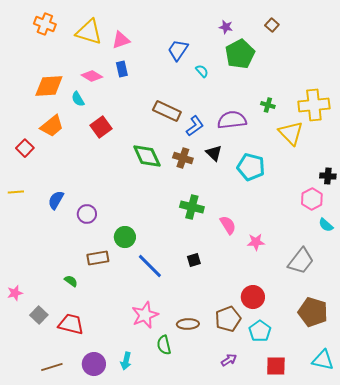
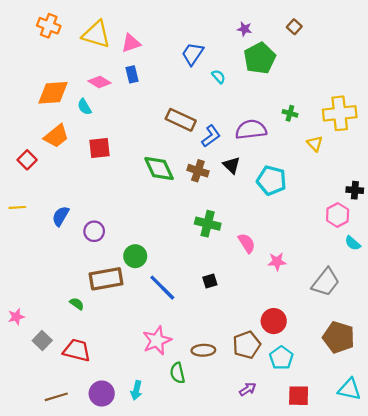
red square: (101, 127) -> (100, 148), moved, turned 30
yellow triangle: (291, 133) -> (315, 144), size x0.6
brown rectangle: (98, 258) -> (106, 279), size x1.4

